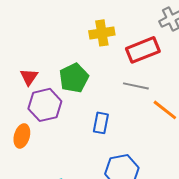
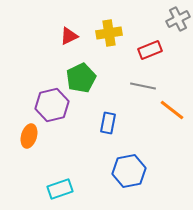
red rectangle: (143, 50) -> (150, 50), size x0.7
red triangle: (29, 77) -> (69, 36), moved, turned 30

